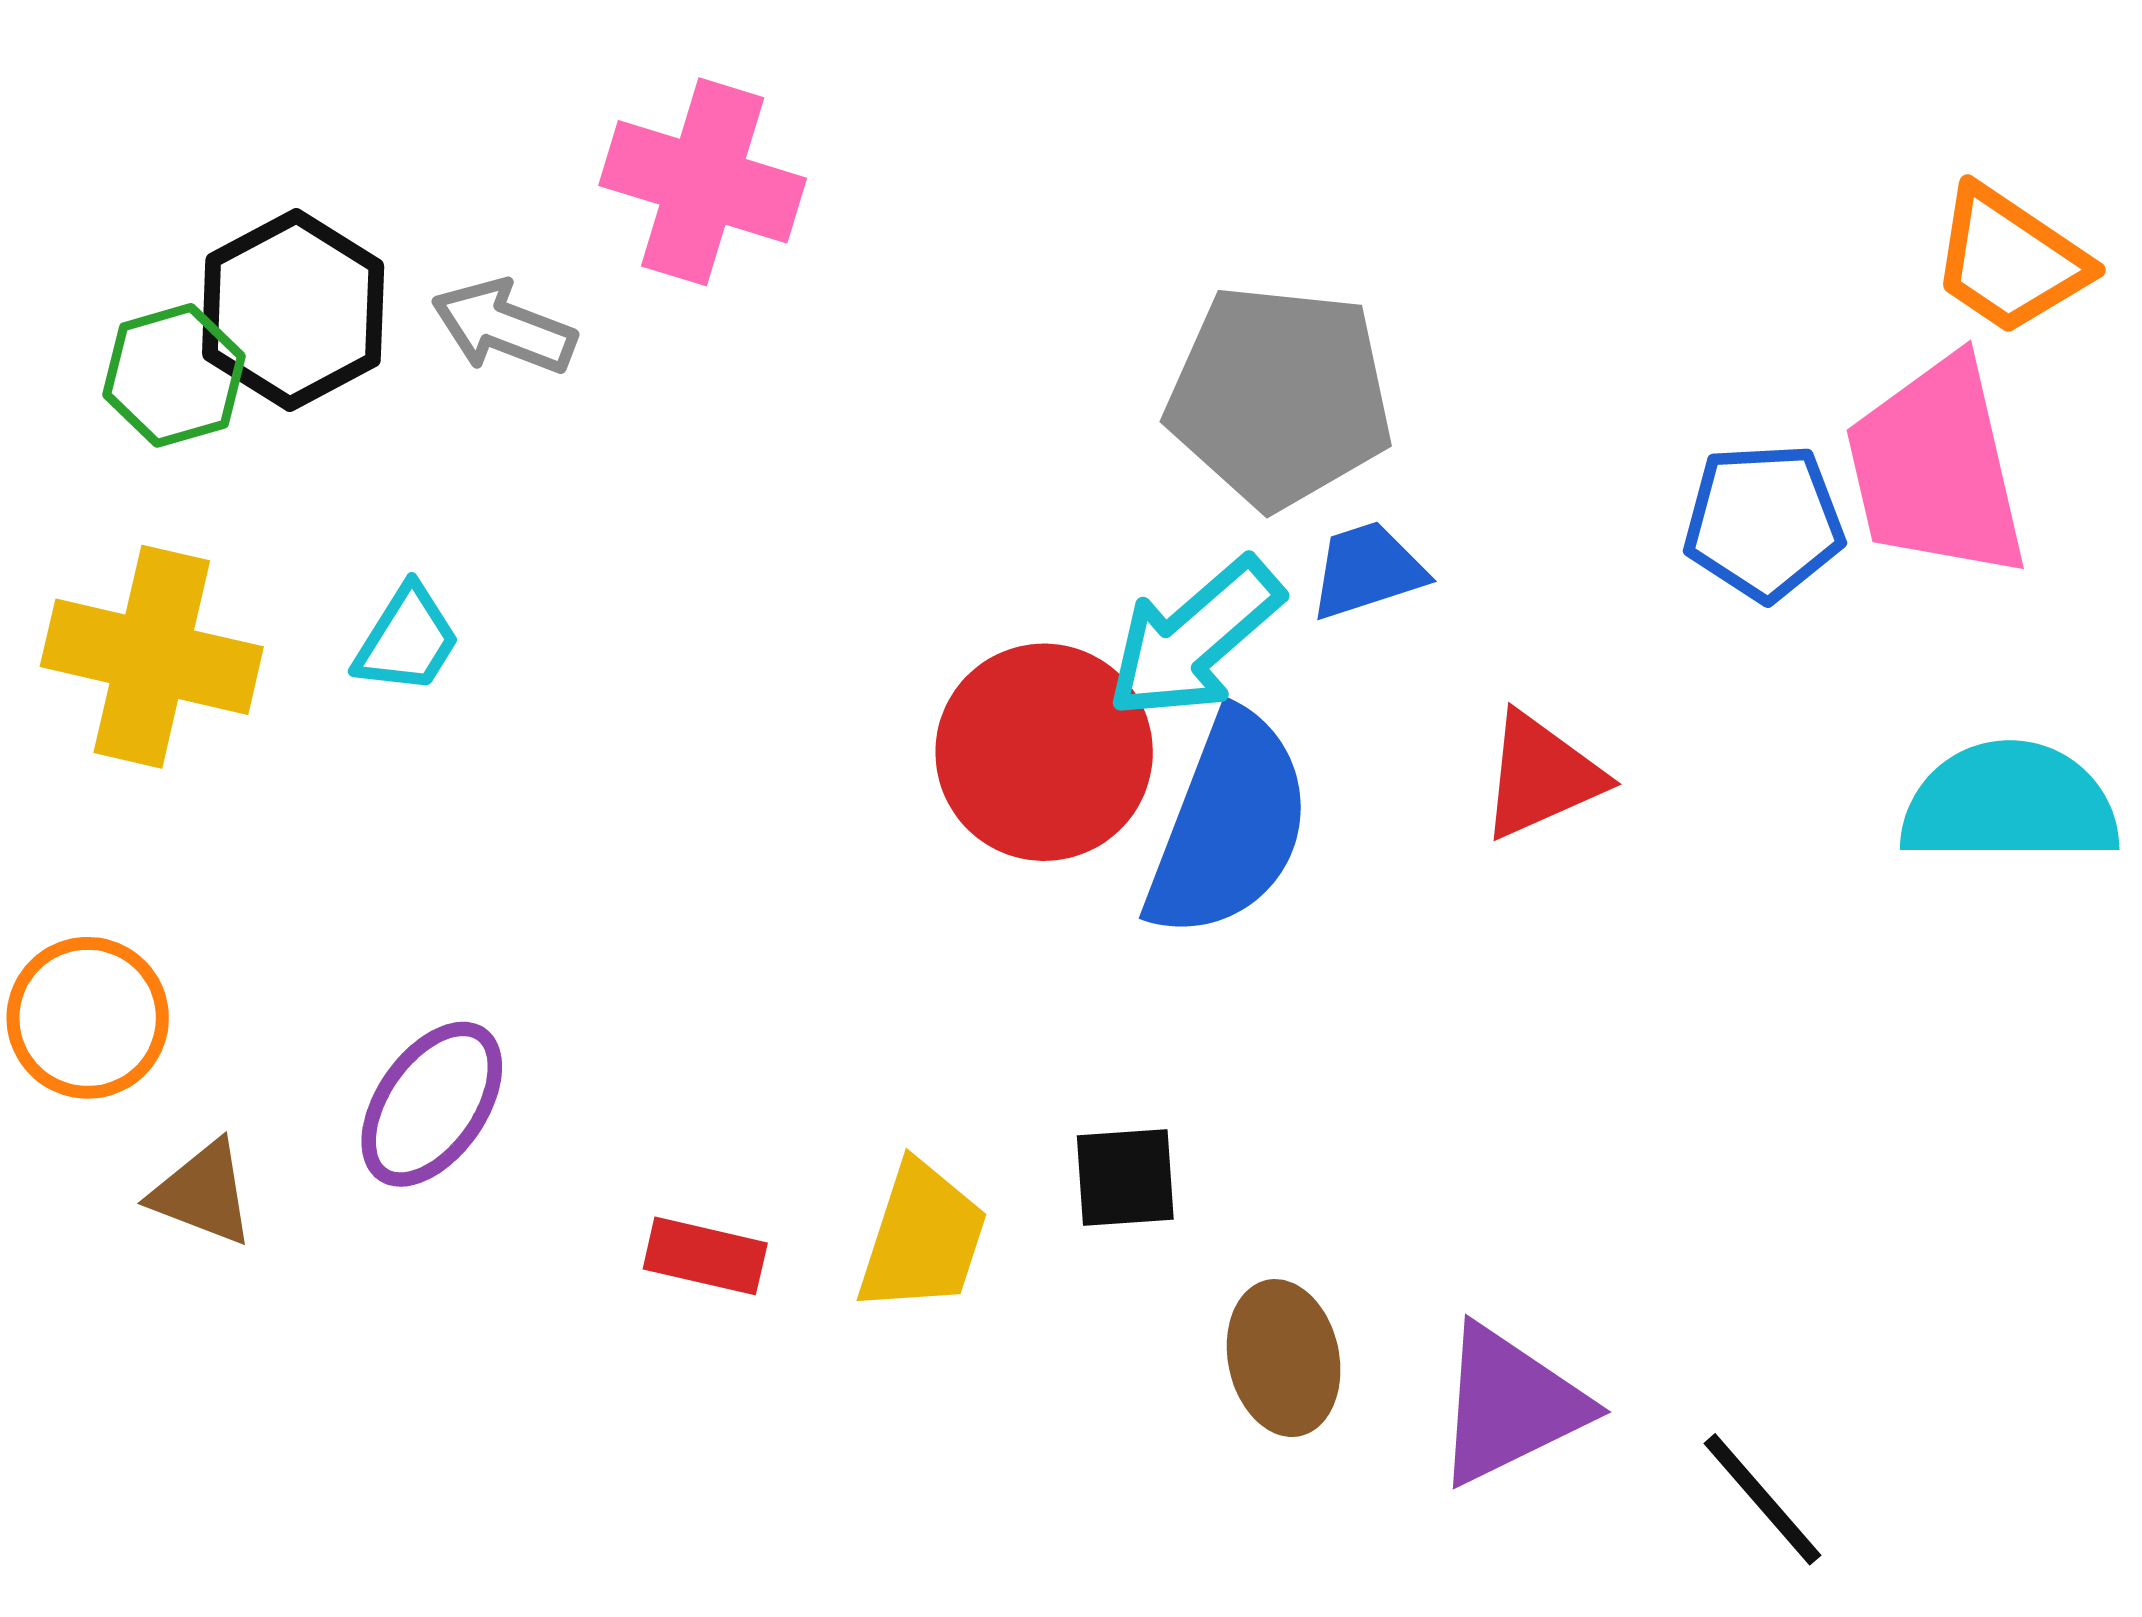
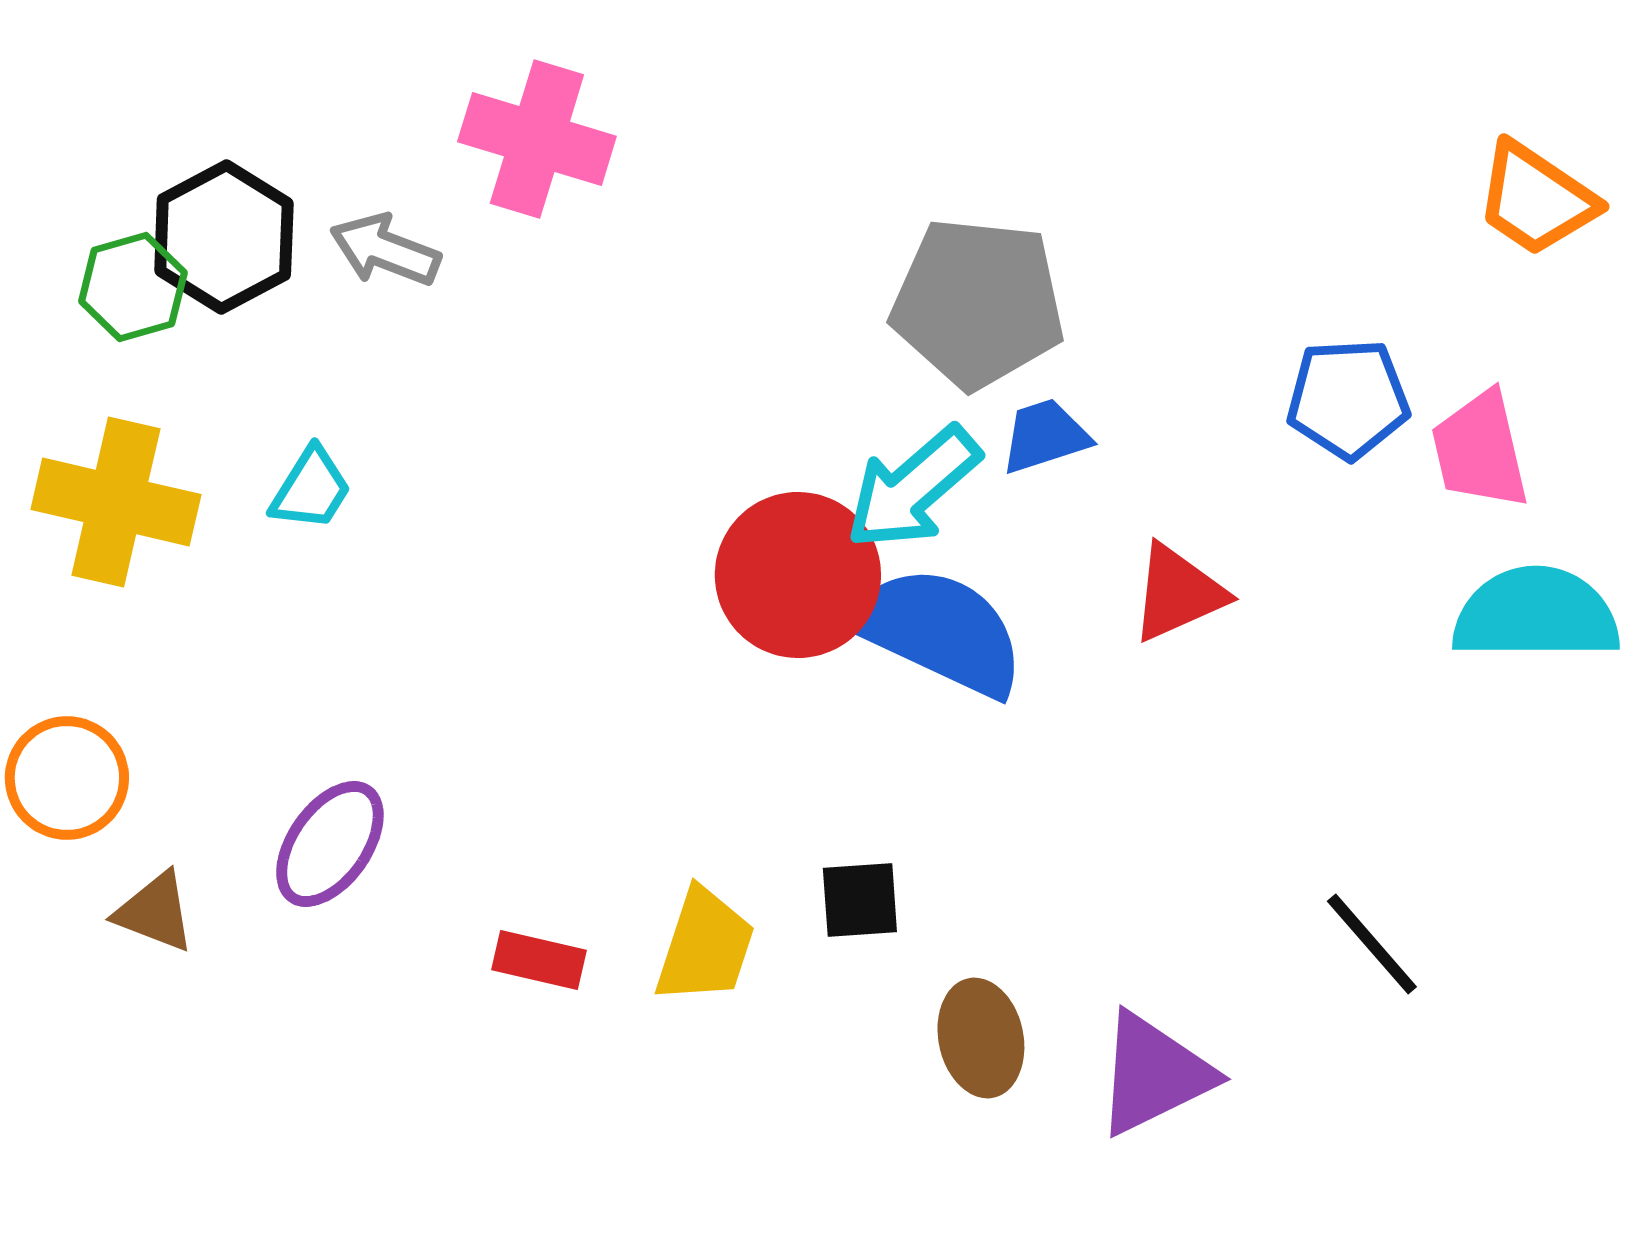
pink trapezoid: (1936, 468) -> (1480, 450), moved, size x0.7
blue semicircle: (1229, 826) -> (939, 631), turned -86
black line: (1762, 1499) -> (1372, 944), moved

